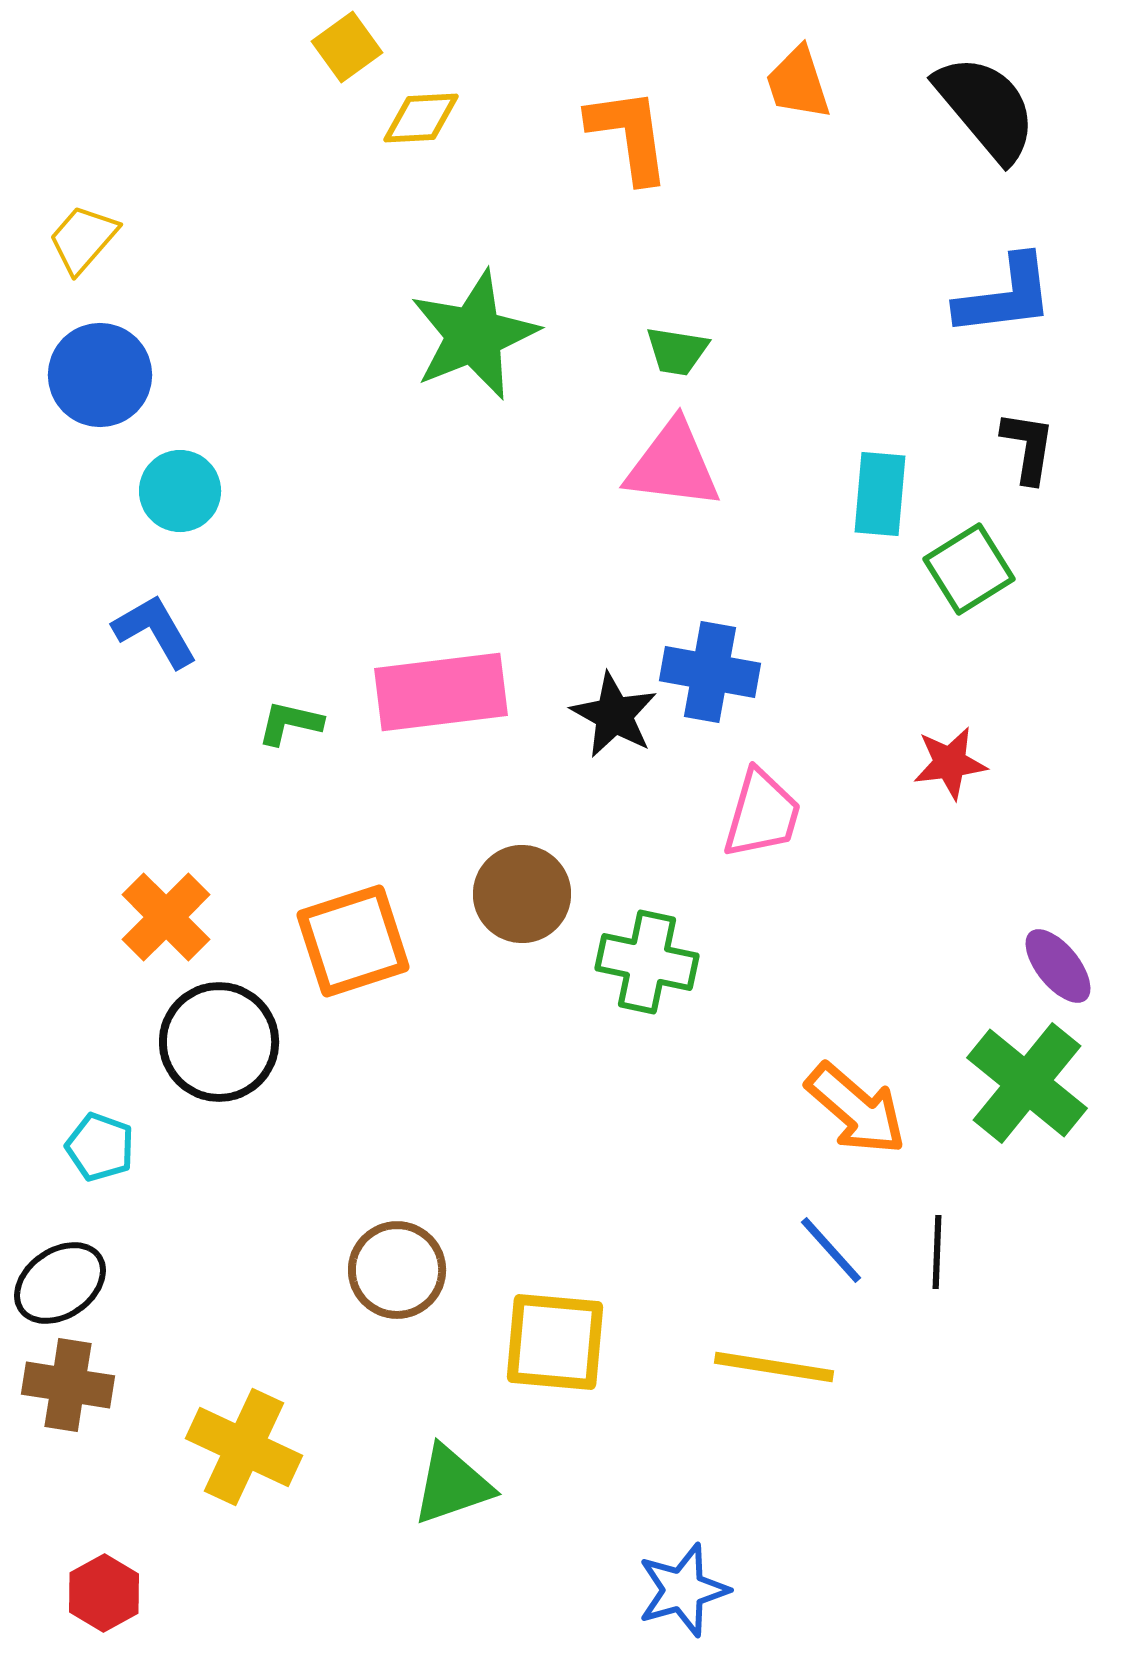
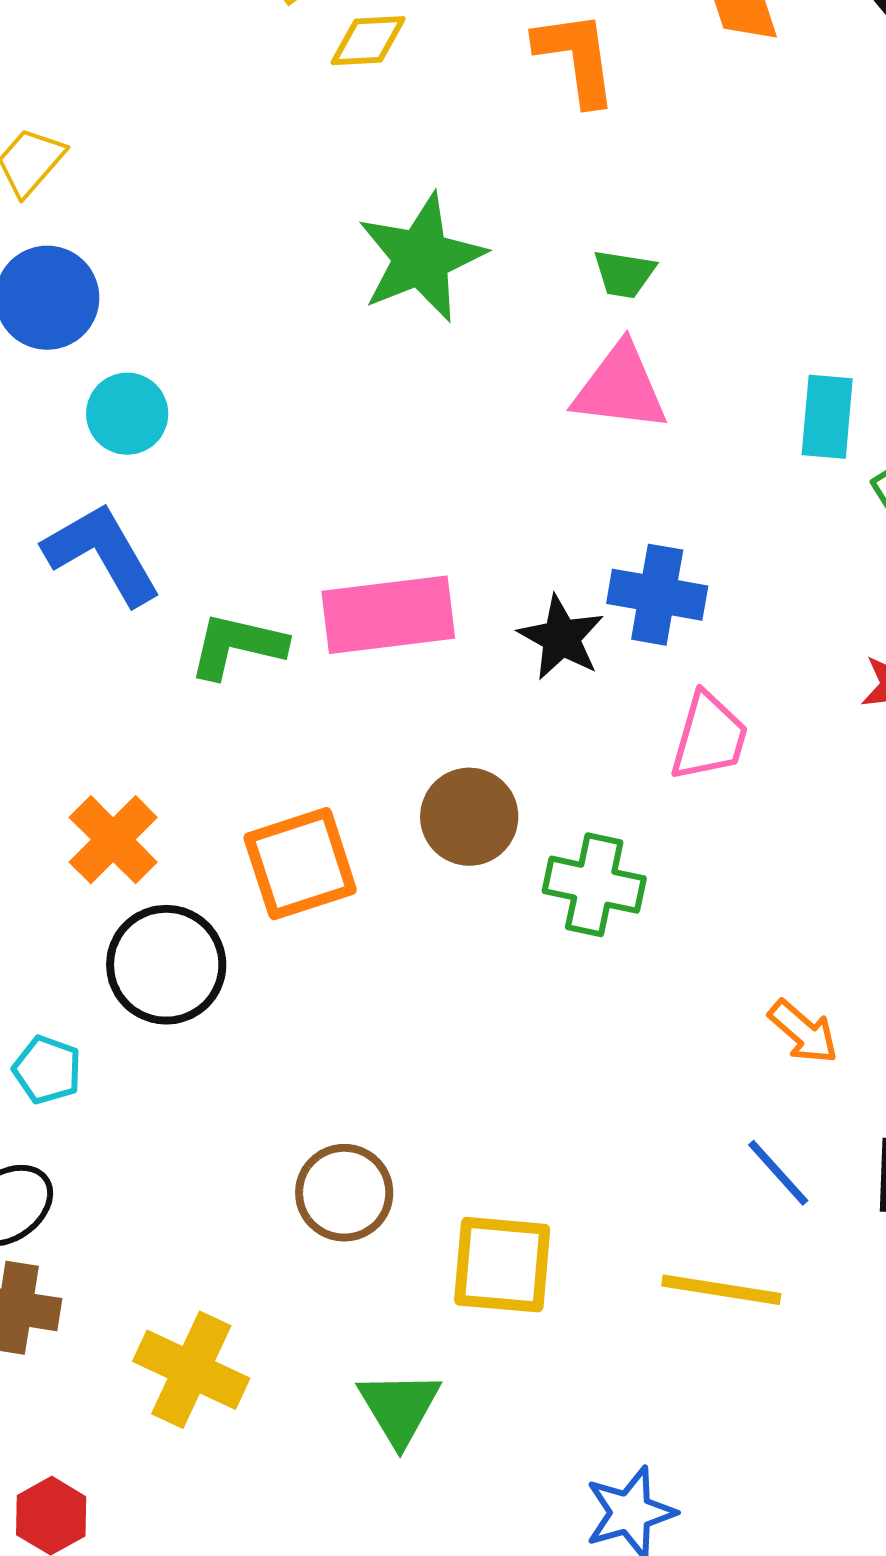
blue L-shape: (155, 631) -> (102, 554), size x1.4
green L-shape: (290, 723) -> (237, 646), size x1.5
orange arrow: (856, 1109) -> (803, 1032), size x0.7
green triangle: (452, 1485) -> (399, 1408), turned -42

